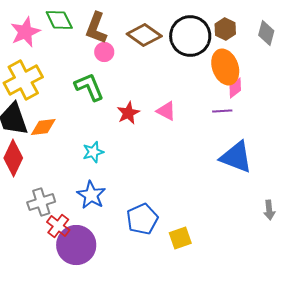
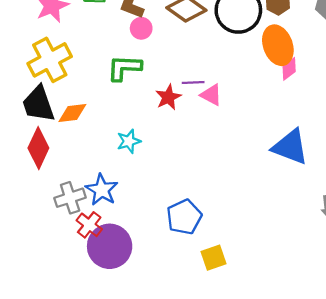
green L-shape: (89, 87) -> (124, 68), turned -64
purple line: (222, 111) -> (193, 83), moved
blue star: (91, 195) -> (102, 190), moved
yellow square: (180, 238) -> (213, 258), moved

